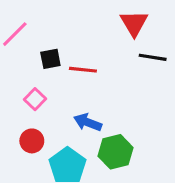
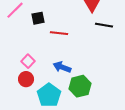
black square: (50, 59) -> (38, 18), moved
pink square: (35, 99) -> (28, 61), moved

